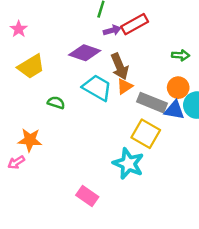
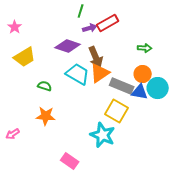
orange triangle: (125, 86) -> (100, 73), size x1.5
orange star: (30, 140) -> (46, 116), moved

